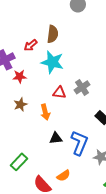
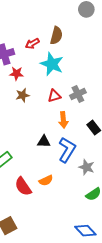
red triangle: (59, 93) -> (54, 96), turned -32
brown star: (20, 105) -> (23, 95), moved
orange arrow: (45, 112) -> (63, 120), moved

